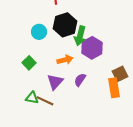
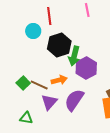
cyan circle: (39, 32) -> (33, 31), moved
purple semicircle: (80, 80) -> (74, 100), size x1.6
brown line: (45, 101) -> (39, 85), moved

